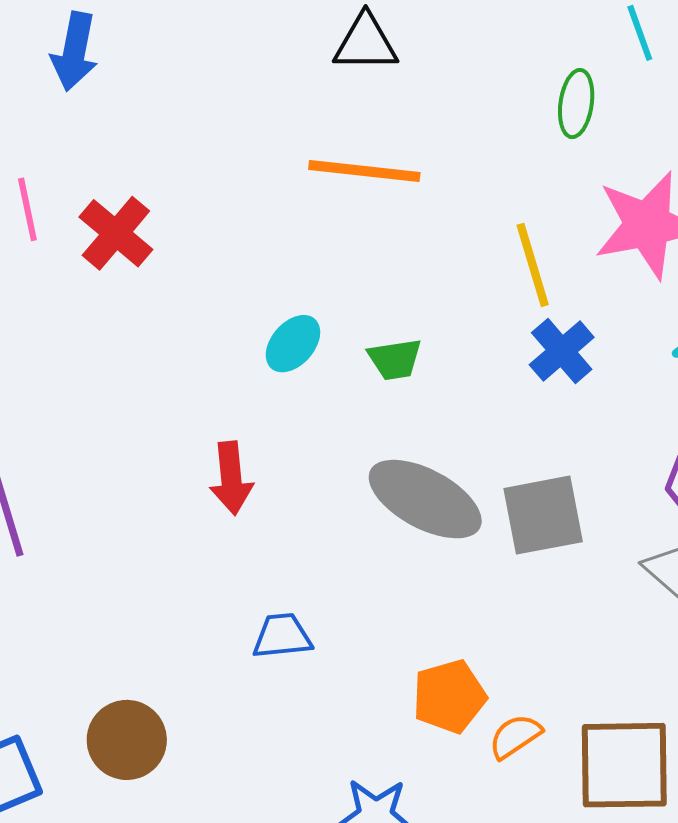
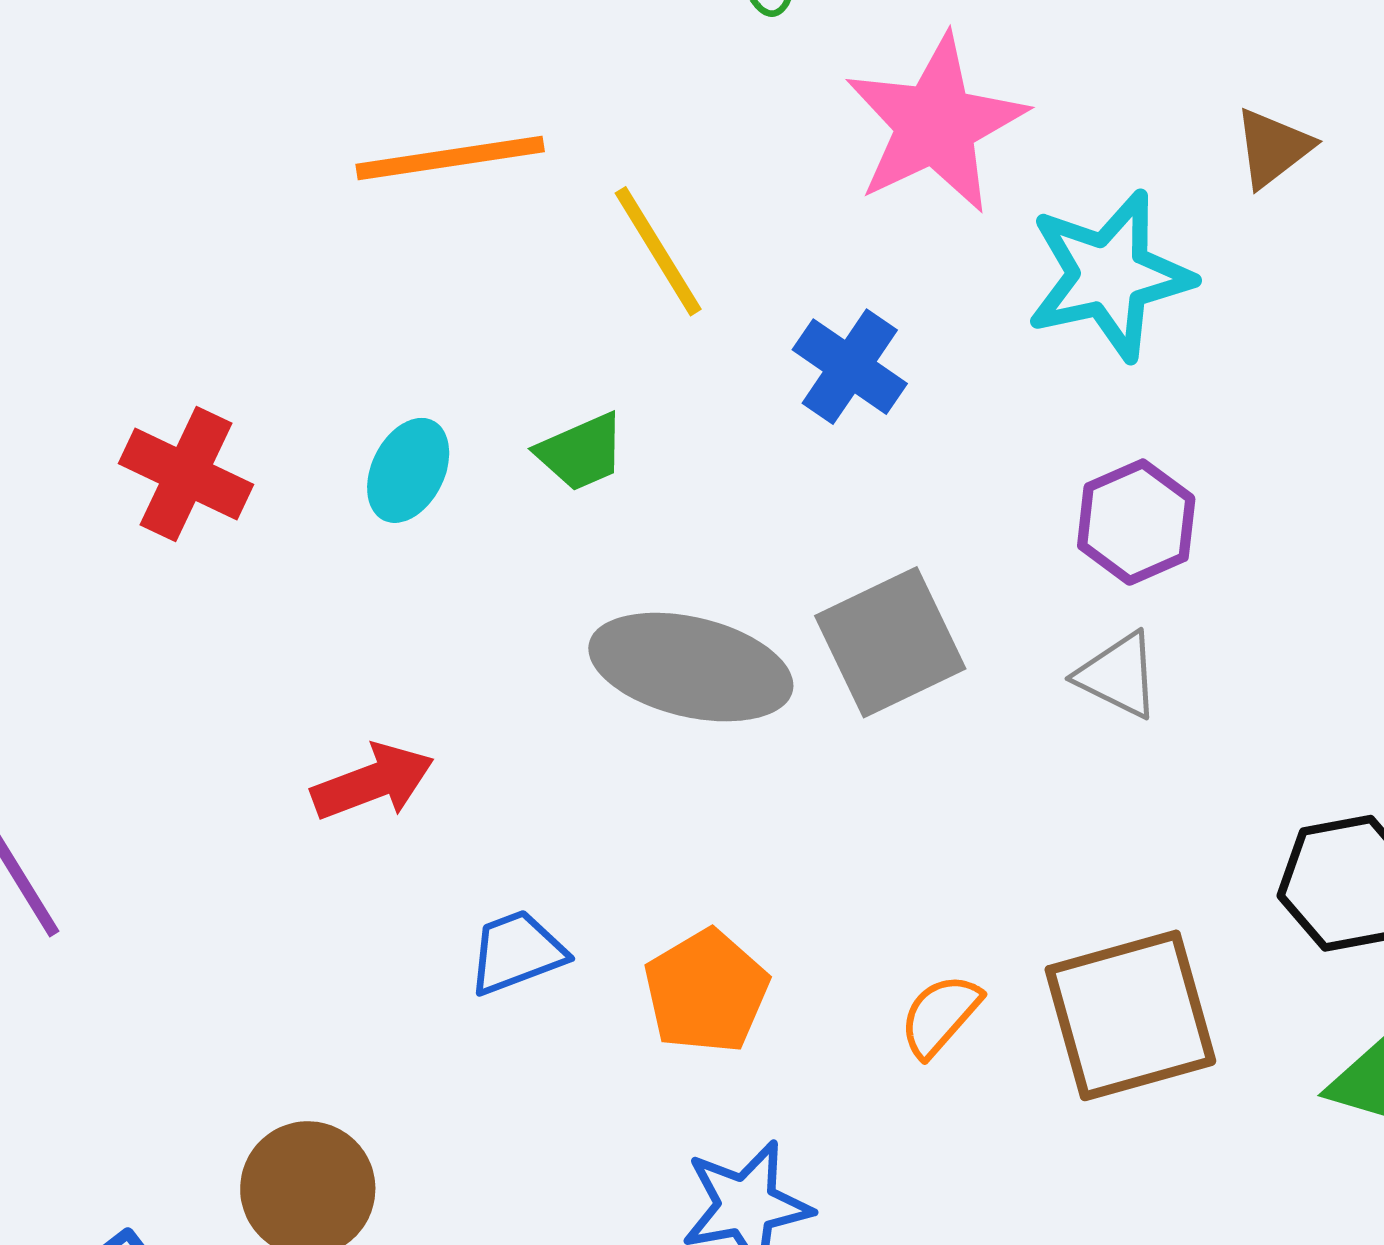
red cross: (116, 233) -> (186, 474), moved
yellow line: (533, 265) -> (658, 251), moved
red arrow: (231, 478) -> (373, 782), moved, turned -90
orange pentagon: (449, 696) -> (706, 991), moved

